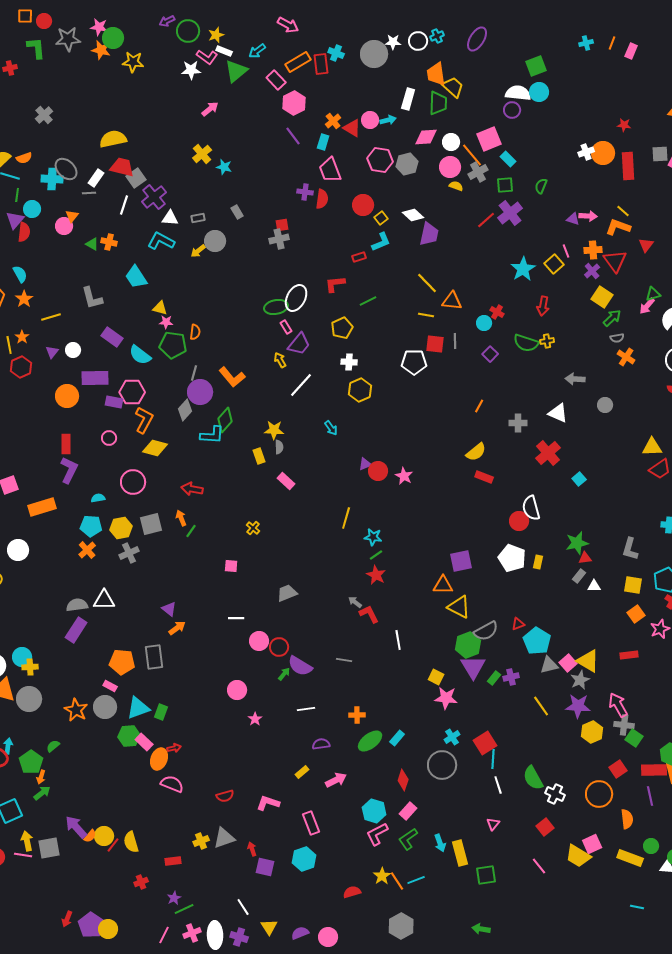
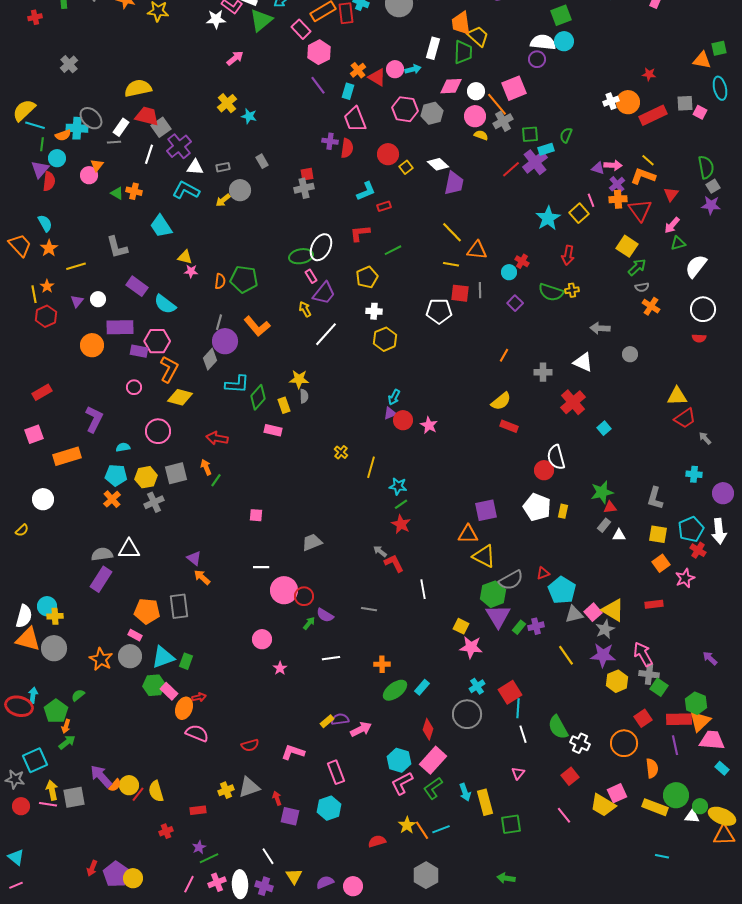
orange semicircle: (24, 158) -> (63, 135), moved
cyan rectangle: (508, 159) -> (546, 149), moved, turned -63
red rectangle: (628, 166) -> (653, 115), turned 68
cyan L-shape: (381, 242) -> (366, 191), moved
purple cross: (592, 271) -> (617, 184), moved
pink arrow: (647, 306) -> (672, 225), moved
green pentagon: (173, 345) -> (244, 279), moved
green diamond: (225, 420) -> (258, 397), moved
cyan arrow: (331, 428) -> (394, 397), moved, turned 63
red rectangle: (66, 444) -> (42, 392), moved, turned 60
pink rectangle: (286, 481) -> (273, 430), moved, turned -30
yellow cross: (253, 528) -> (341, 452), moved
orange arrow: (177, 628) -> (202, 577), turned -102
pink circle: (259, 641) -> (284, 590), size x1.4
purple semicircle: (300, 666) -> (325, 615), size x0.7
purple semicircle: (321, 744) -> (340, 719), moved
pink rectangle: (408, 811) -> (433, 760), size x1.5
green circle: (651, 846) -> (676, 795), size x1.6

